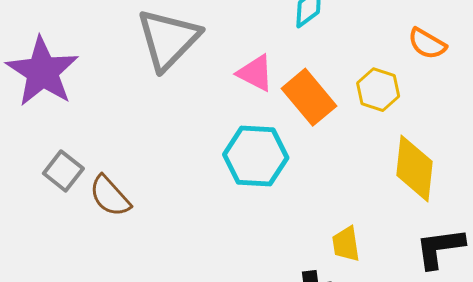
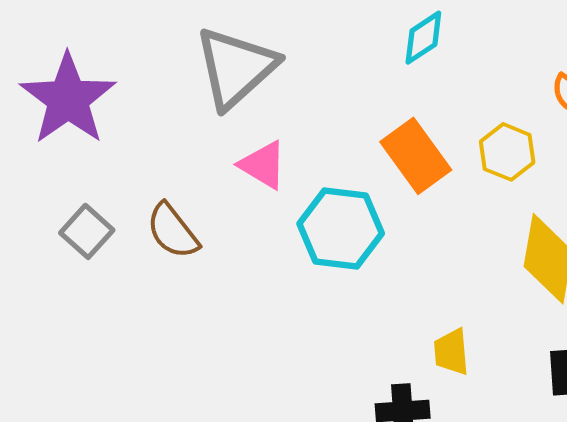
pink triangle: (255, 73) -> (263, 165), moved
brown semicircle: (110, 196) -> (173, 231), moved

